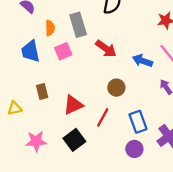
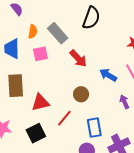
gray rectangle: (78, 25) -> (58, 33), turned -35
brown rectangle: (42, 91) -> (16, 86), size x1.6

